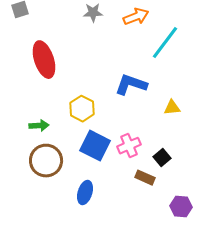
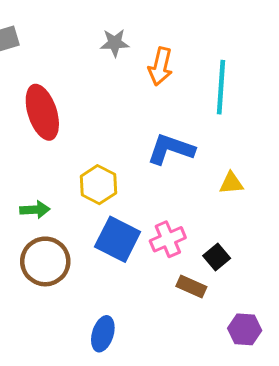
orange arrow: (136, 17) -> (160, 66), moved, turned 125
cyan line: (165, 43) -> (221, 87), turned -33
blue ellipse: (85, 193) -> (103, 334), moved

